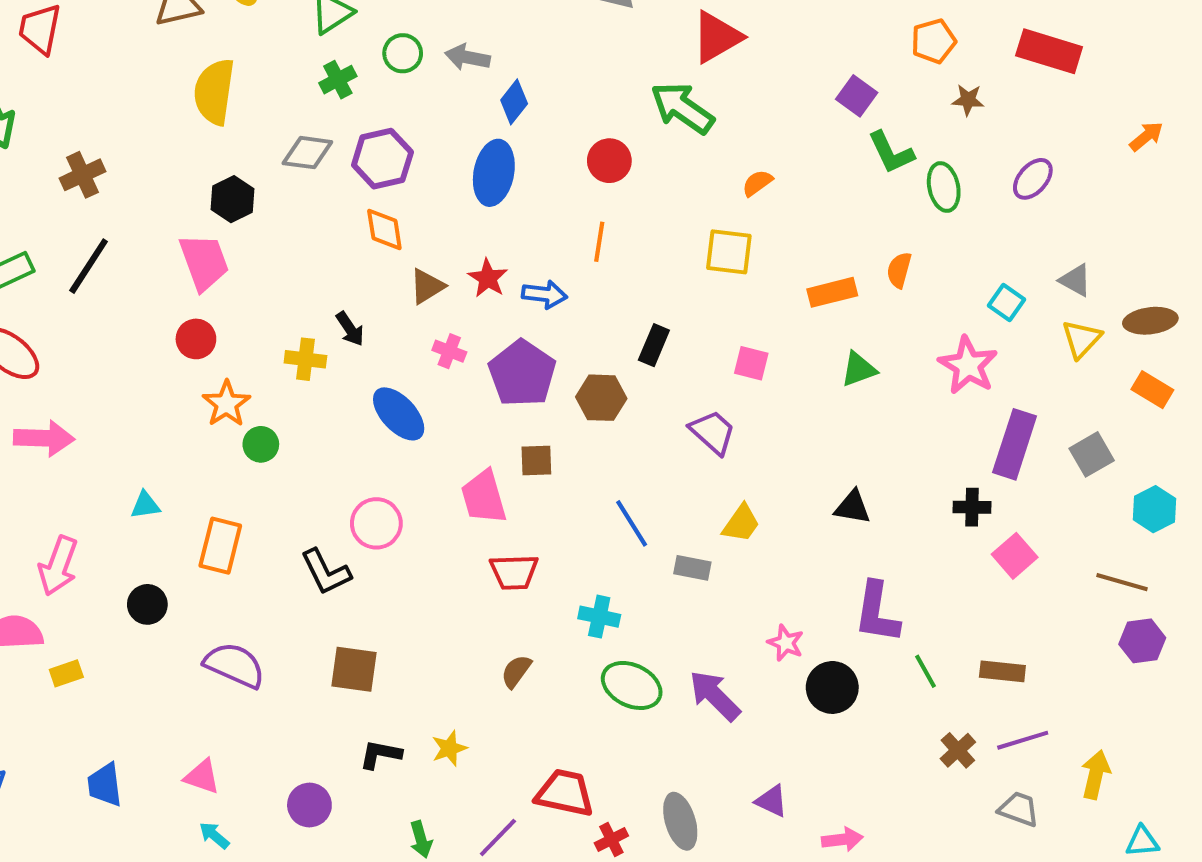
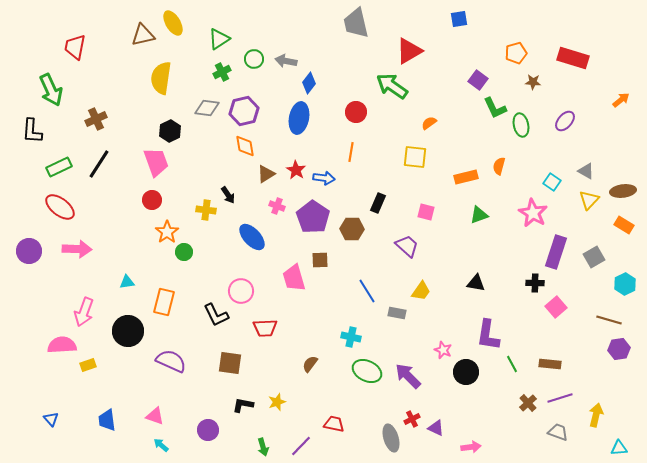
red trapezoid: (514, 572) -> (265, 328), moved
black circle: (147, 604) -> (128, 331), size x1.6
red trapezoid: (565, 793) -> (334, 424), size x0.7
red cross: (611, 839) -> (412, 419), moved

